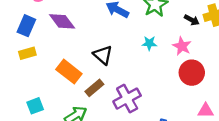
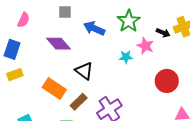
purple diamond: (62, 21) -> (58, 44), moved
pink star: (182, 46) -> (145, 46), moved

